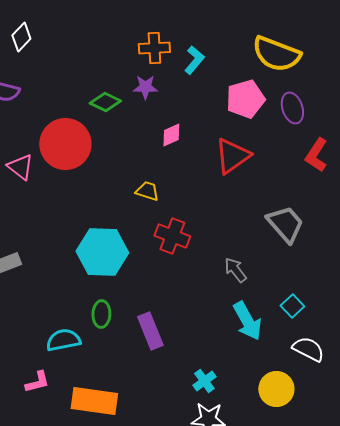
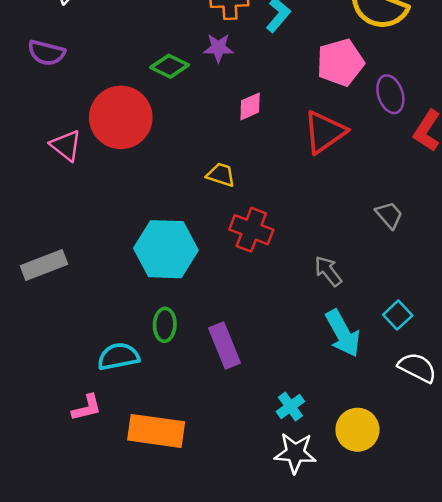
purple ellipse: (292, 108) -> (390, 94), moved
gray trapezoid: (285, 224) -> (389, 215), size x0.6
yellow circle: (276, 389) -> (357, 430), moved

